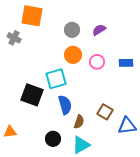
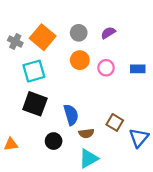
orange square: (32, 16) -> (43, 37), moved, turned 30
cyan square: (56, 79) -> (34, 71), moved
brown semicircle: (79, 122) -> (86, 133), turned 64
blue triangle: (127, 126) -> (139, 138), turned -42
black circle: (53, 139) -> (54, 141), moved

